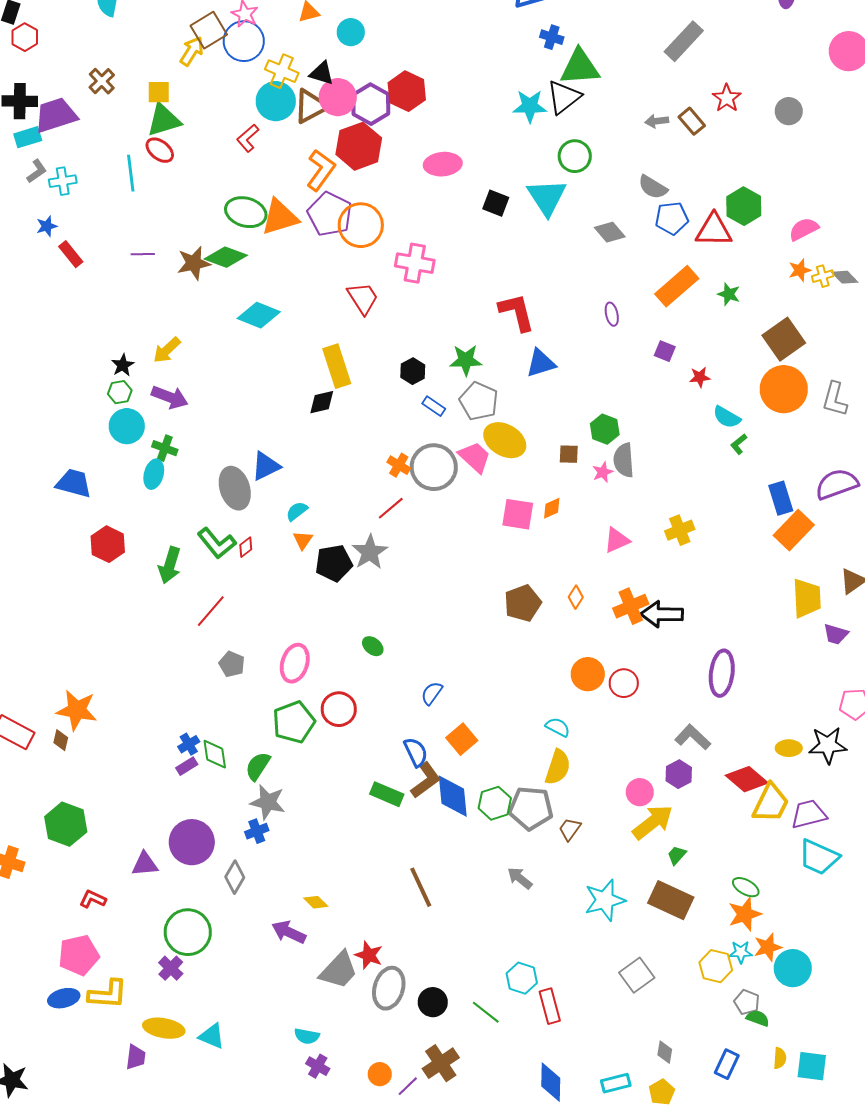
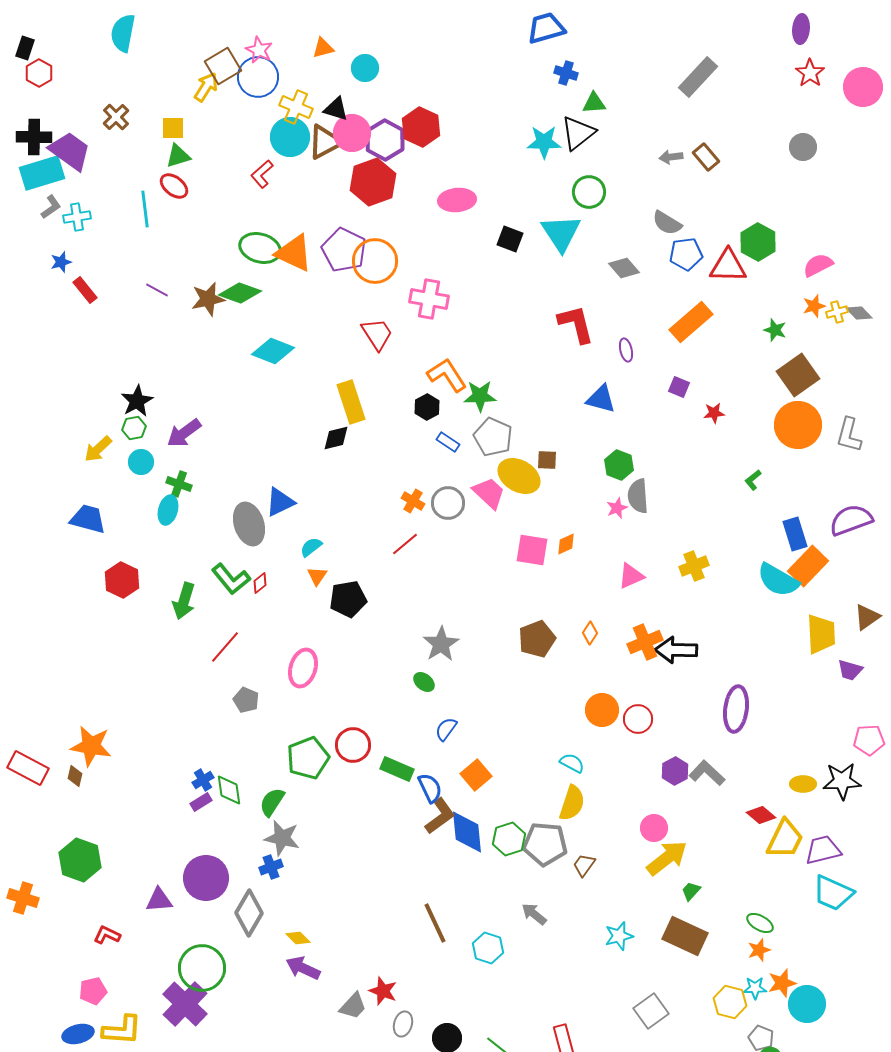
green triangle: (580, 67) -> (594, 103), size x0.6
red star: (727, 98) -> (810, 73), moved
purple trapezoid: (56, 115) -> (70, 151), turned 54
green triangle: (164, 120) -> (178, 156), size x0.7
cyan rectangle: (28, 137) -> (42, 173), size x1.6
orange L-shape: (321, 170) -> (447, 375), moved, turned -69
orange triangle: (280, 217) -> (294, 253), turned 42
purple line: (143, 254) -> (157, 290), turned 30
green star: (729, 294) -> (775, 330), moved
red L-shape: (517, 312) -> (576, 324), moved
yellow arrow: (167, 350) -> (98, 449), moved
blue triangle: (541, 363) -> (601, 399), moved, turned 32
black star: (123, 365) -> (137, 401), size x1.4
purple arrow: (170, 397) -> (184, 433), turned 123
cyan semicircle: (727, 417) -> (778, 580), moved, size x1.5
cyan circle: (127, 426) -> (141, 462), size x0.7
brown square: (569, 454) -> (547, 460), moved
gray circle: (434, 467) -> (448, 503), size x0.7
gray star: (370, 552) -> (441, 644), moved
green ellipse: (373, 646) -> (424, 682), moved
pink ellipse: (295, 663) -> (303, 668), moved
purple hexagon: (679, 774) -> (675, 771), moved
red diamond: (747, 779) -> (761, 815), size x0.7
green rectangle: (387, 794) -> (397, 769), moved
gray diamond: (235, 877) -> (249, 913), size x1.4
cyan star: (605, 900) -> (619, 936), size x0.7
yellow diamond: (316, 902) -> (298, 938), moved
orange star: (745, 914) -> (759, 950), size x0.7
pink pentagon: (79, 955) -> (93, 991), size x0.7
purple cross: (171, 968) -> (185, 1004), size x1.8
gray trapezoid: (339, 970) -> (353, 1006), size x0.7
cyan hexagon: (522, 978) -> (488, 948), moved
gray ellipse: (389, 988) -> (403, 1024), size x0.6

